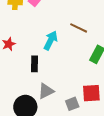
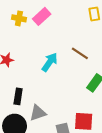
black rectangle: (35, 64) -> (18, 96), moved

